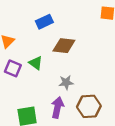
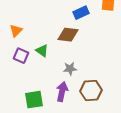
blue rectangle: (44, 22) -> (81, 13), moved

